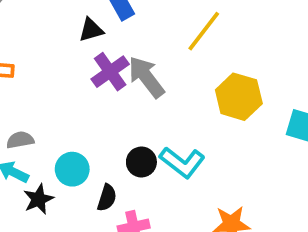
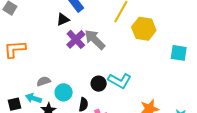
yellow hexagon: (239, 97) -> (144, 29), moved
gray semicircle: (20, 140) -> (44, 81), moved

